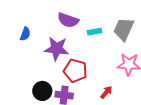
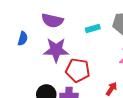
purple semicircle: (68, 20) -> (52, 21), moved

